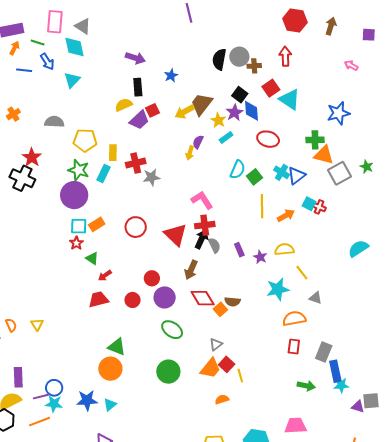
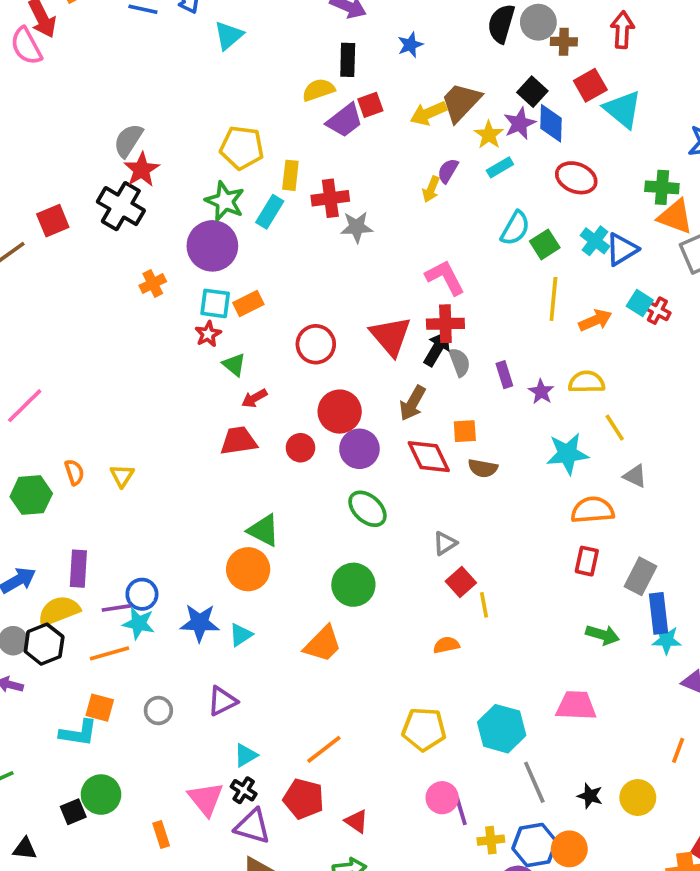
orange cross: (13, 114) -> (153, 284), moved
gray semicircle: (54, 122) -> (128, 140), moved, turned -66
red circle: (136, 227) -> (316, 344), moved
red circle: (152, 278) -> (340, 412), size x1.5
orange square: (220, 309) -> (465, 431), moved, turned 32
orange trapezoid: (210, 368) -> (323, 644), moved

